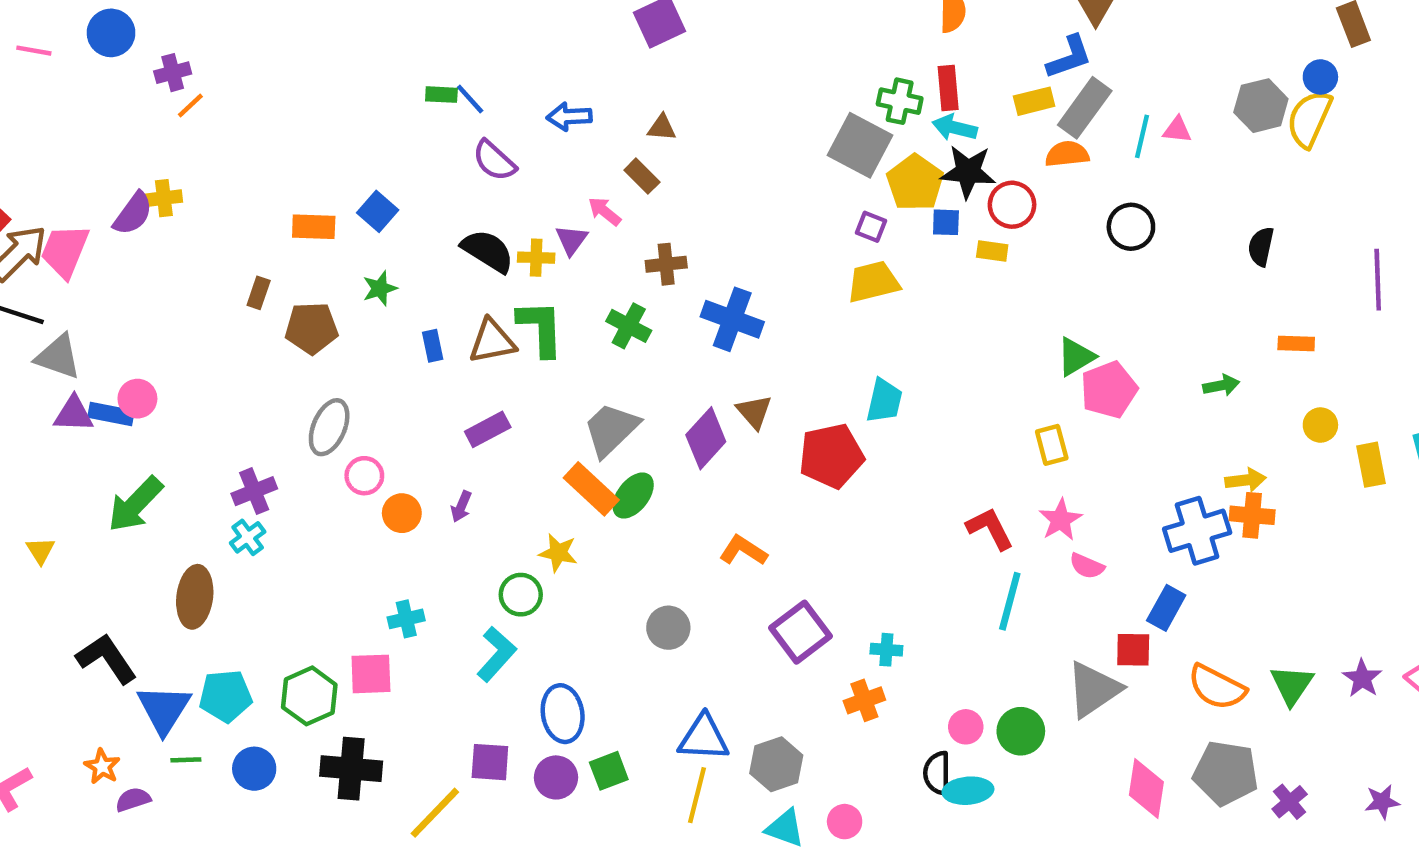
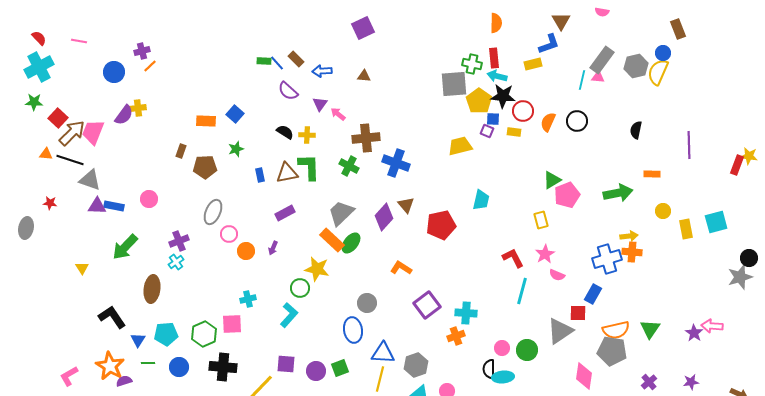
blue circle: (111, 33) -> (114, 72), moved
gray rectangle: (1085, 108) -> (602, 60), moved
gray square: (860, 145) -> (454, 84), turned -32
orange semicircle: (1067, 154) -> (548, 122), moved, turned -60
brown rectangle: (642, 176) -> (296, 59), moved
purple square: (871, 227) -> (487, 131), moved
purple triangle: (571, 240) -> (320, 104), moved
black semicircle: (488, 251) -> (285, 132), size x0.7
brown cross: (666, 264) -> (366, 138), size x1.5
green arrow: (1221, 385) -> (618, 193), size x1.8
pink circle: (137, 399) -> (149, 199), moved
cyan trapezoid: (884, 401) -> (481, 200), moved
yellow star: (558, 553) -> (317, 269), size x1.4
cyan cross: (886, 650) -> (466, 313), size x1.5
purple star: (1362, 678) -> (694, 333), moved
orange semicircle: (1217, 687) -> (616, 330), turned -40
blue triangle: (164, 709) -> (138, 340), size x0.6
blue ellipse: (563, 714) -> (353, 330), moved
orange star: (102, 766) -> (110, 366), size x1.8
gray pentagon: (1226, 773) -> (612, 351), moved

